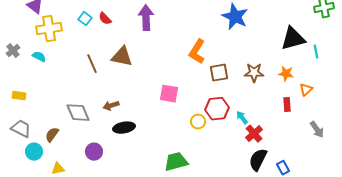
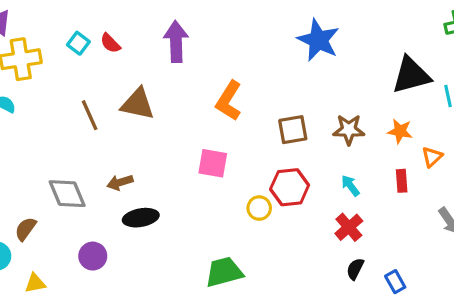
orange L-shape: (197, 52) -> (229, 101), moved
cyan arrow: (242, 118) -> (350, 186), moved
black semicircle: (258, 160) -> (355, 269), size x0.6

